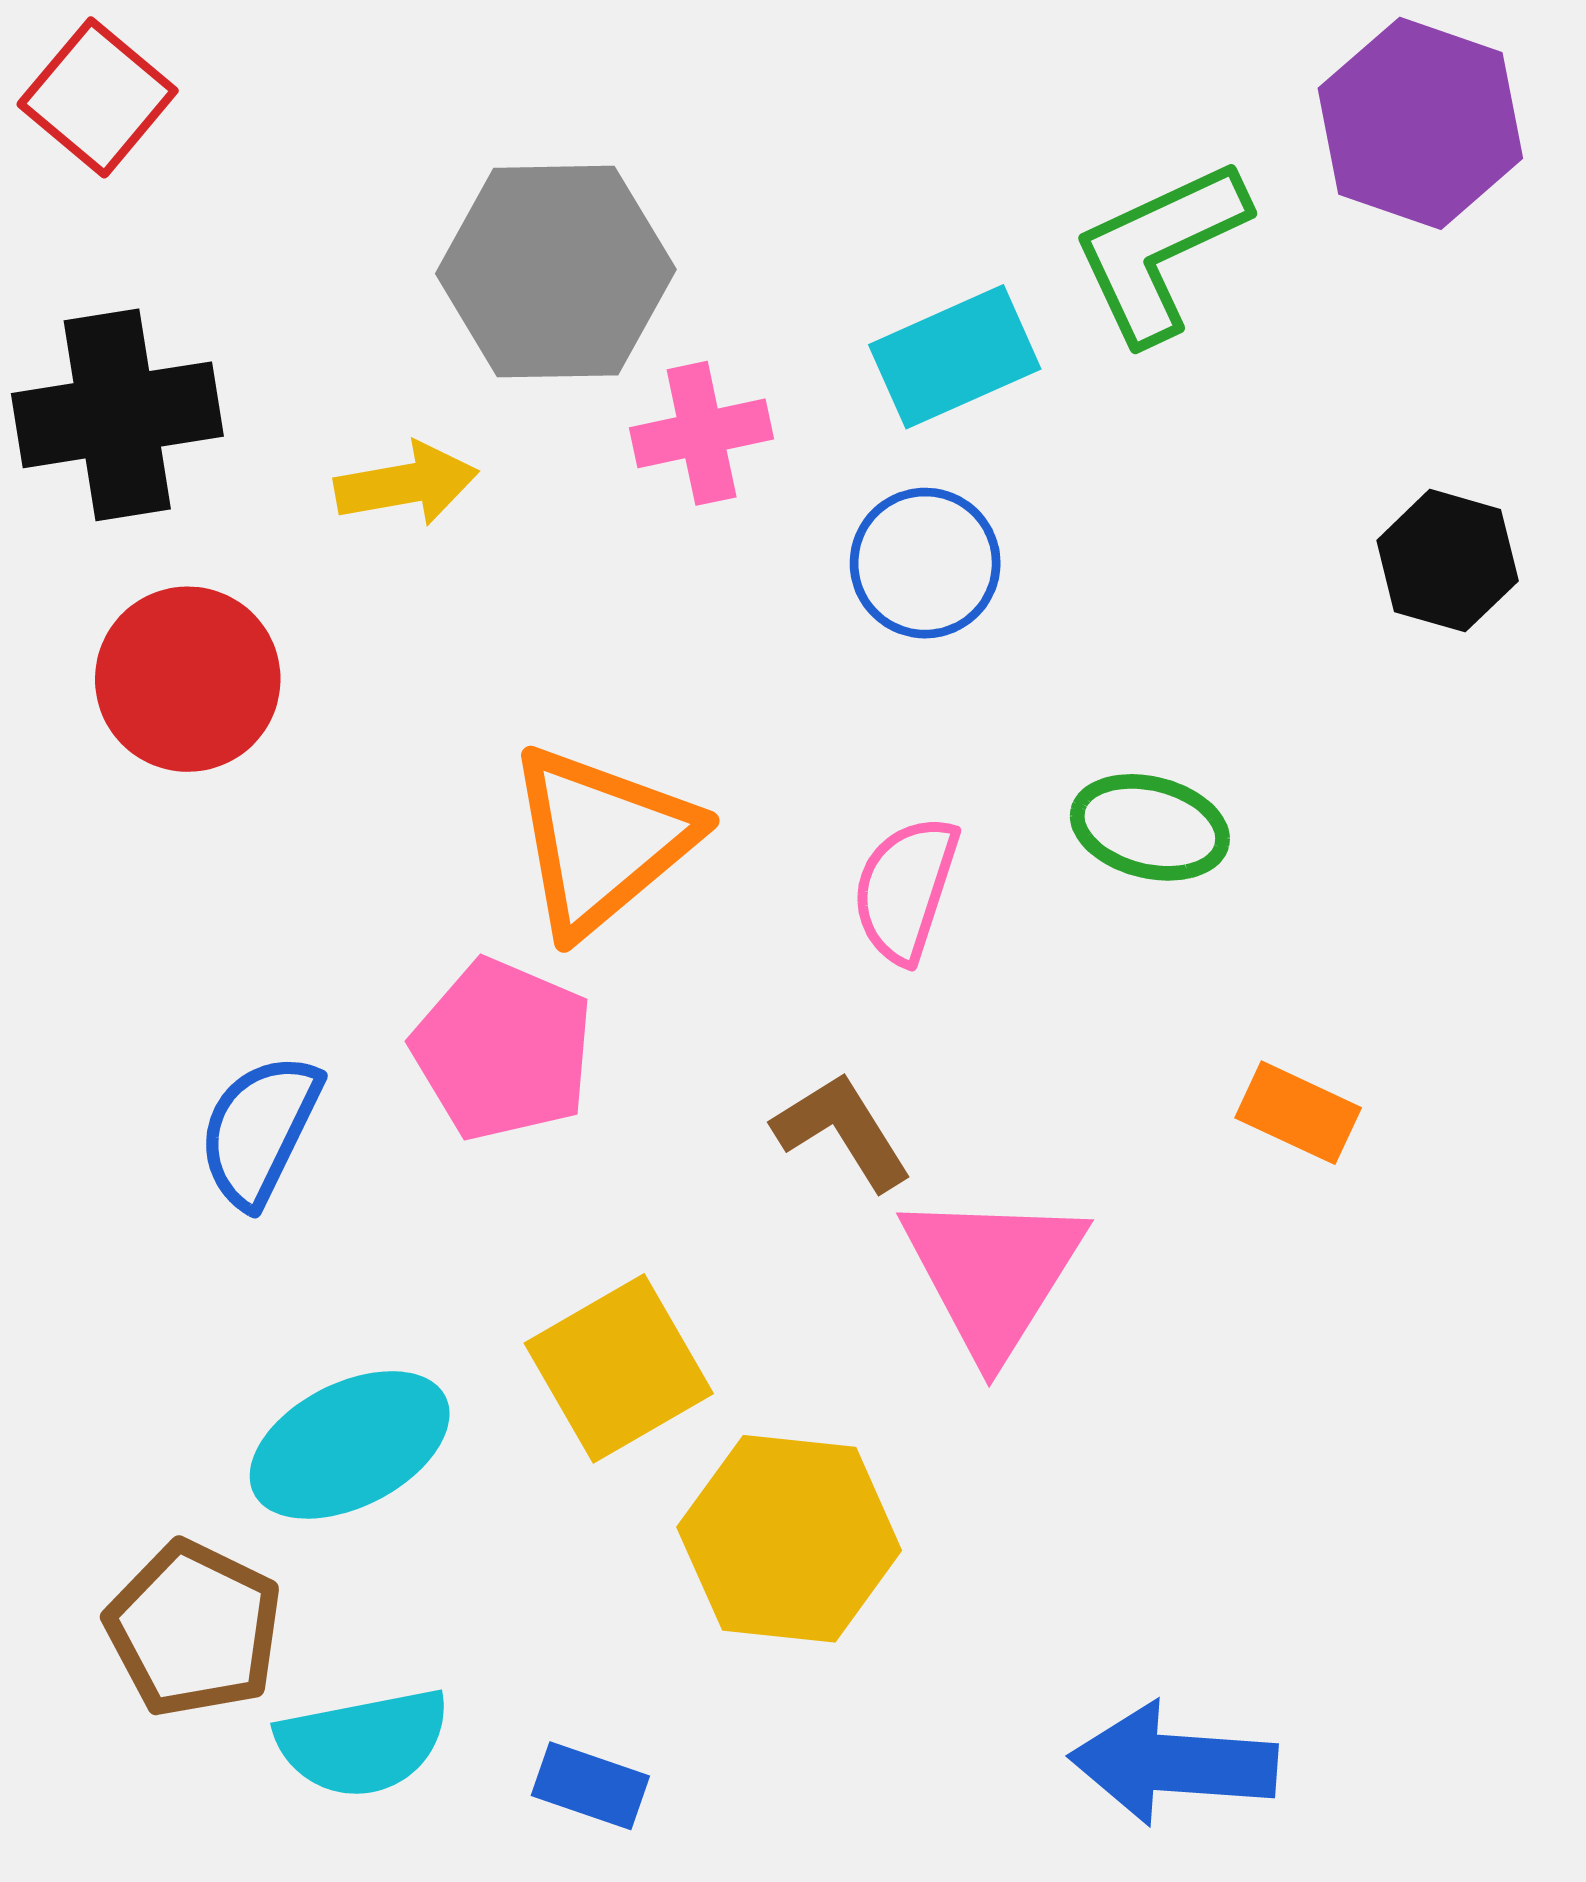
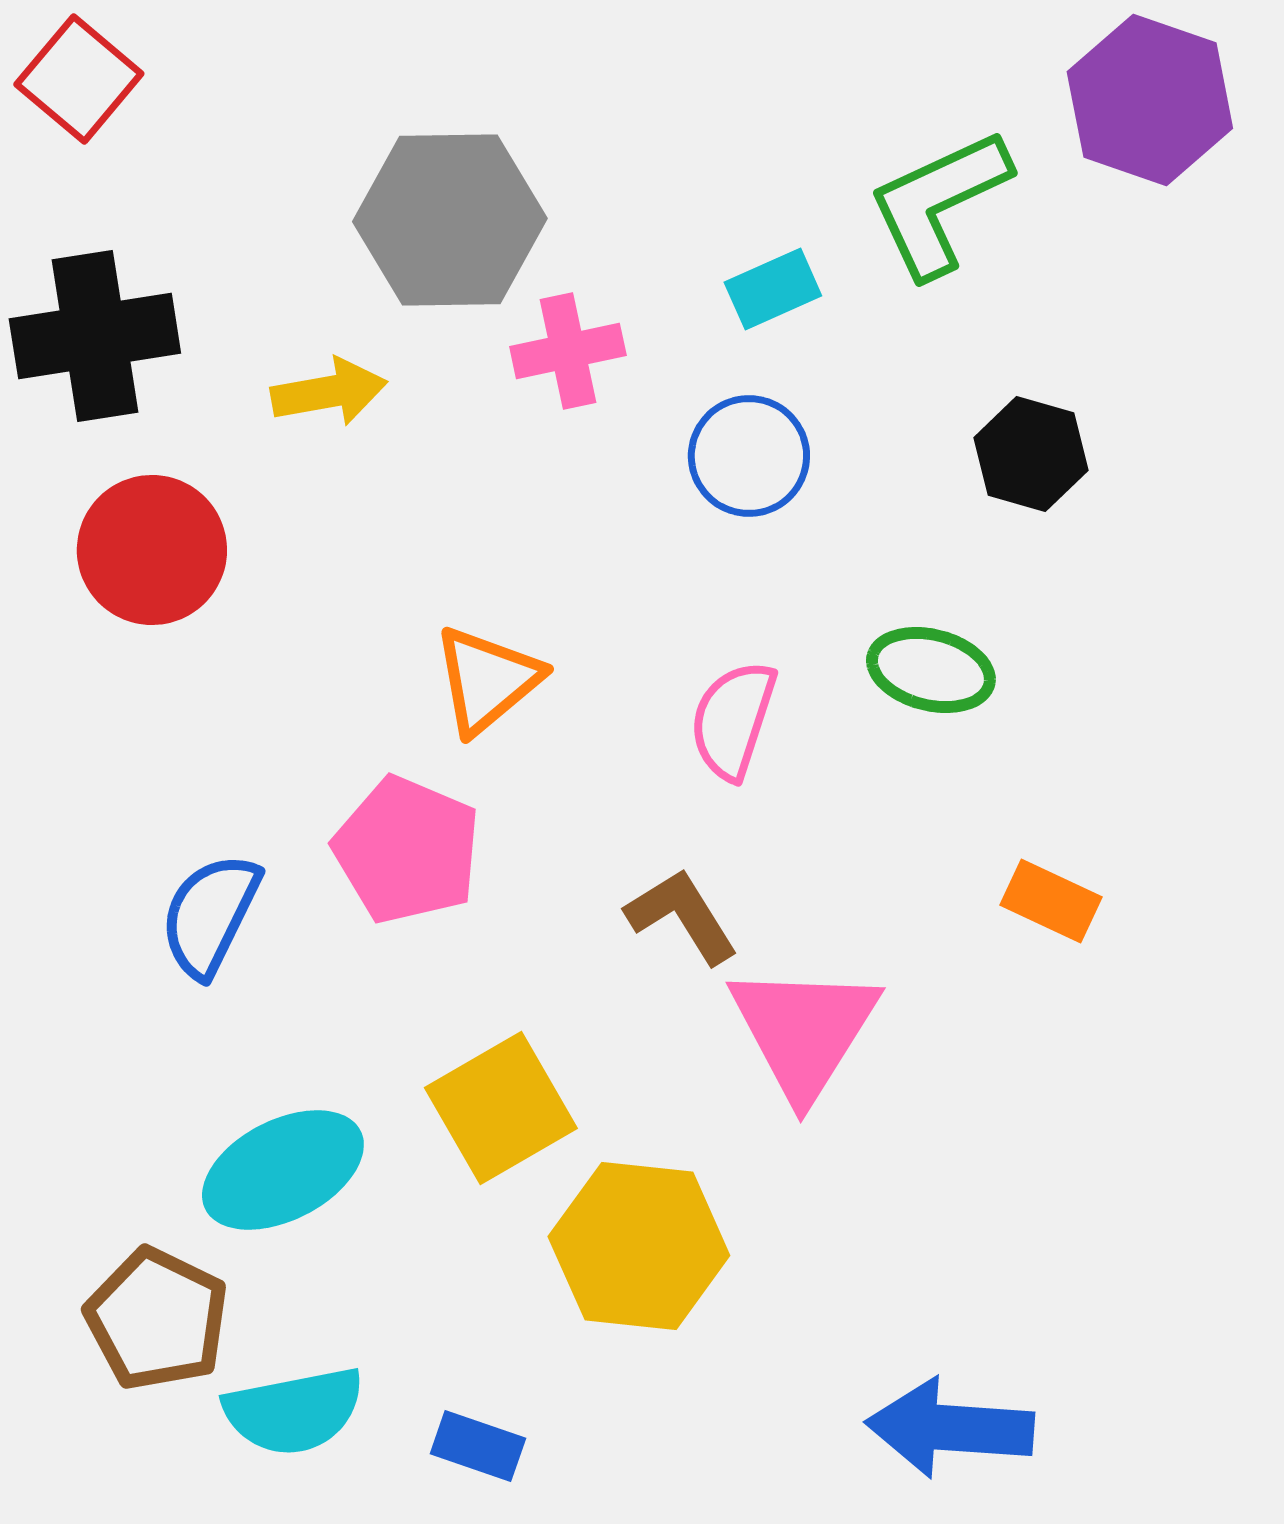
cyan rectangle: (955, 357) -> (773, 289), size x0.7
black hexagon: (1448, 561) -> (1031, 454), moved
orange triangle: (601, 840) -> (487, 680), size x0.7

